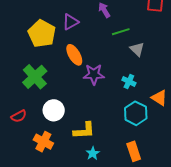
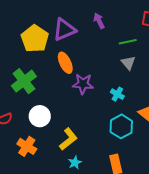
purple triangle: (70, 22) -> (64, 30), size x1.4
green line: (121, 32) -> (128, 42), moved
yellow L-shape: (84, 131) -> (68, 139), turned -40

